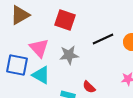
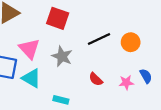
gray star: (69, 55) -> (62, 56), turned 30
red semicircle: (89, 87) -> (96, 79), moved

